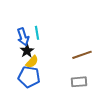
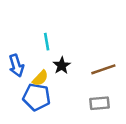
blue arrow: (23, 37) -> (16, 66), moved
black star: (27, 51) -> (62, 66), moved

